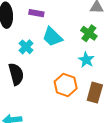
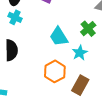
cyan trapezoid: (52, 37) -> (59, 37), moved
cyan cross: (26, 47) -> (15, 17), moved, turned -32

